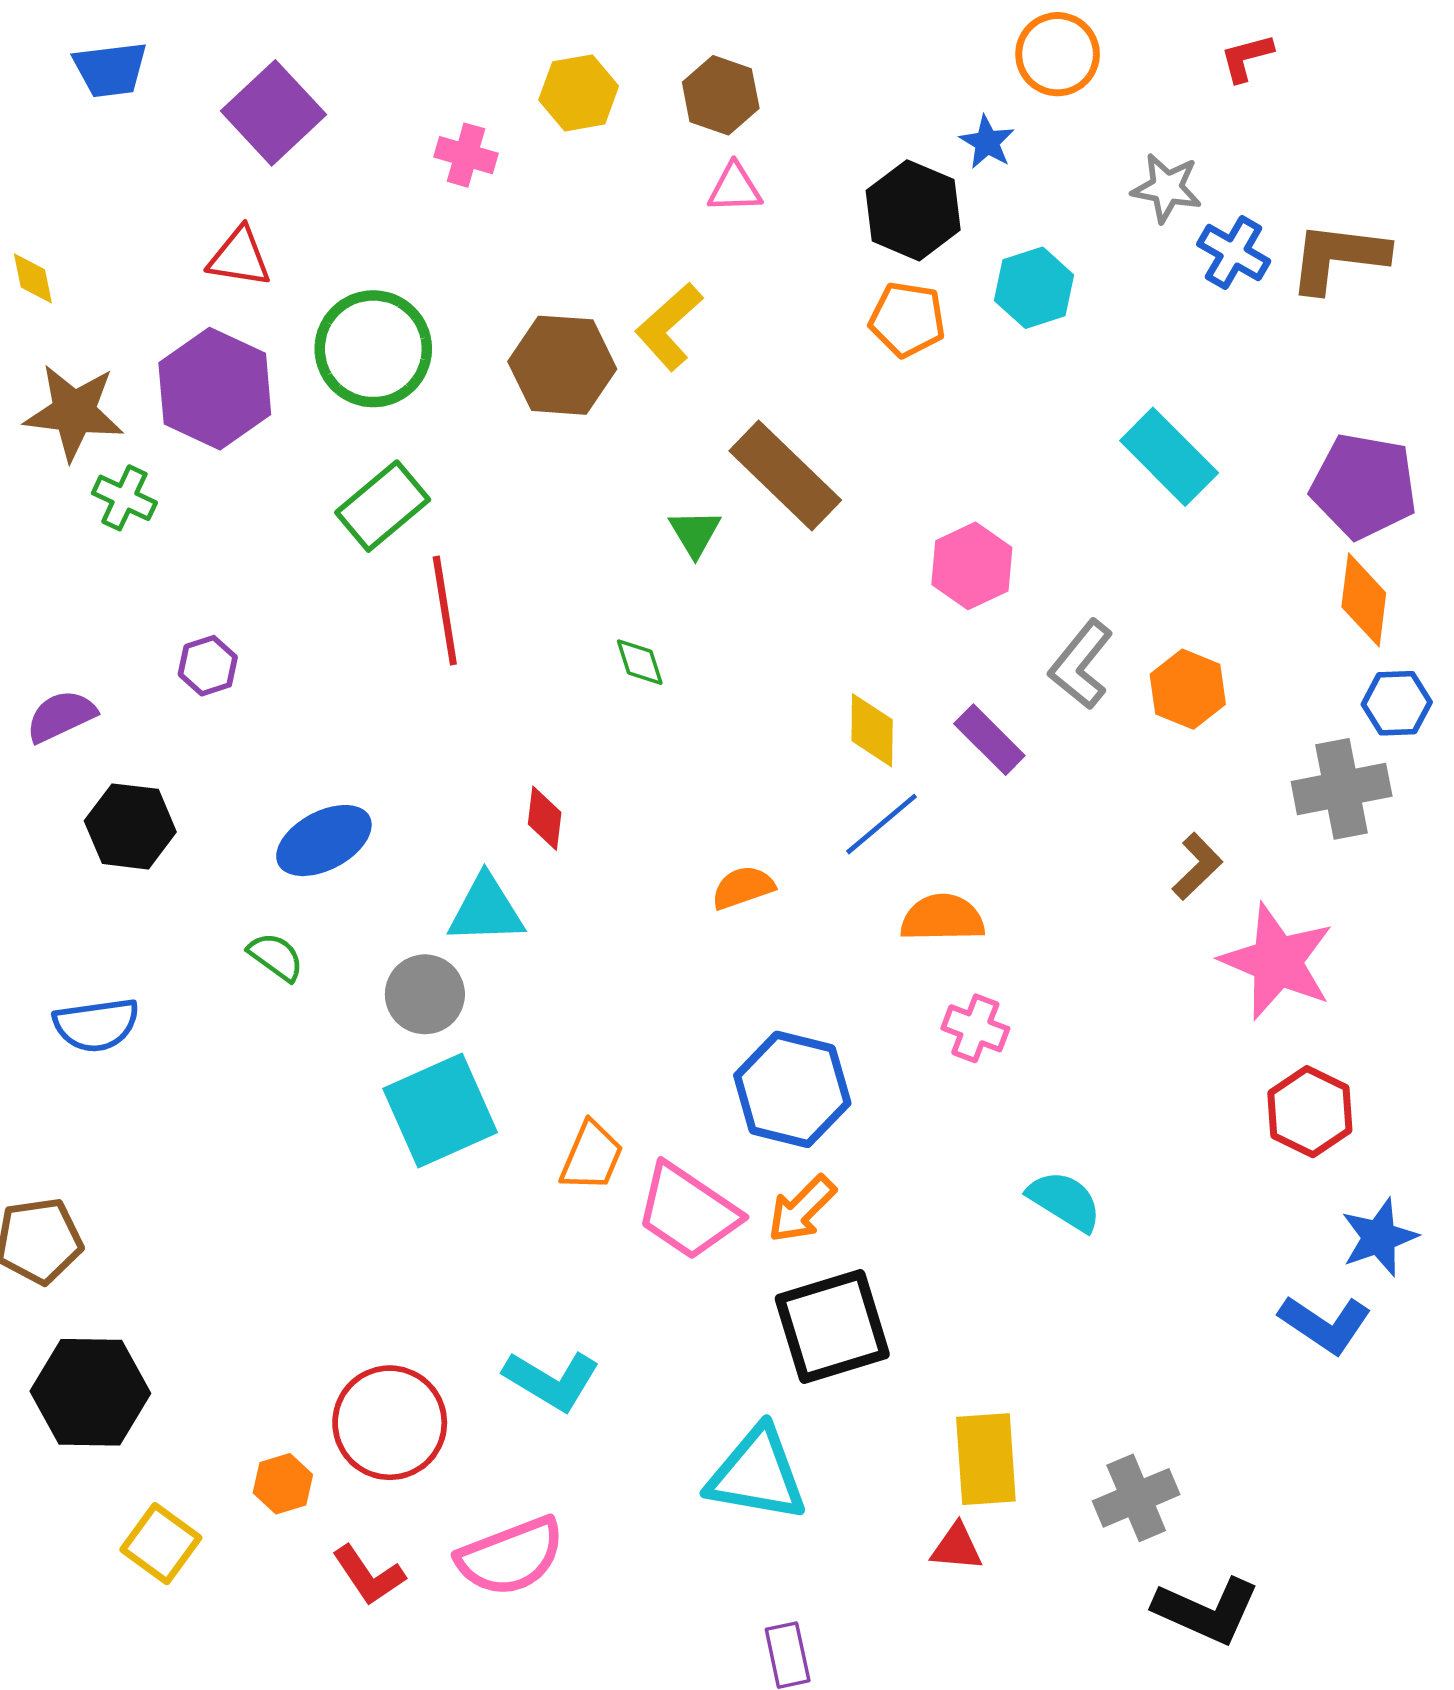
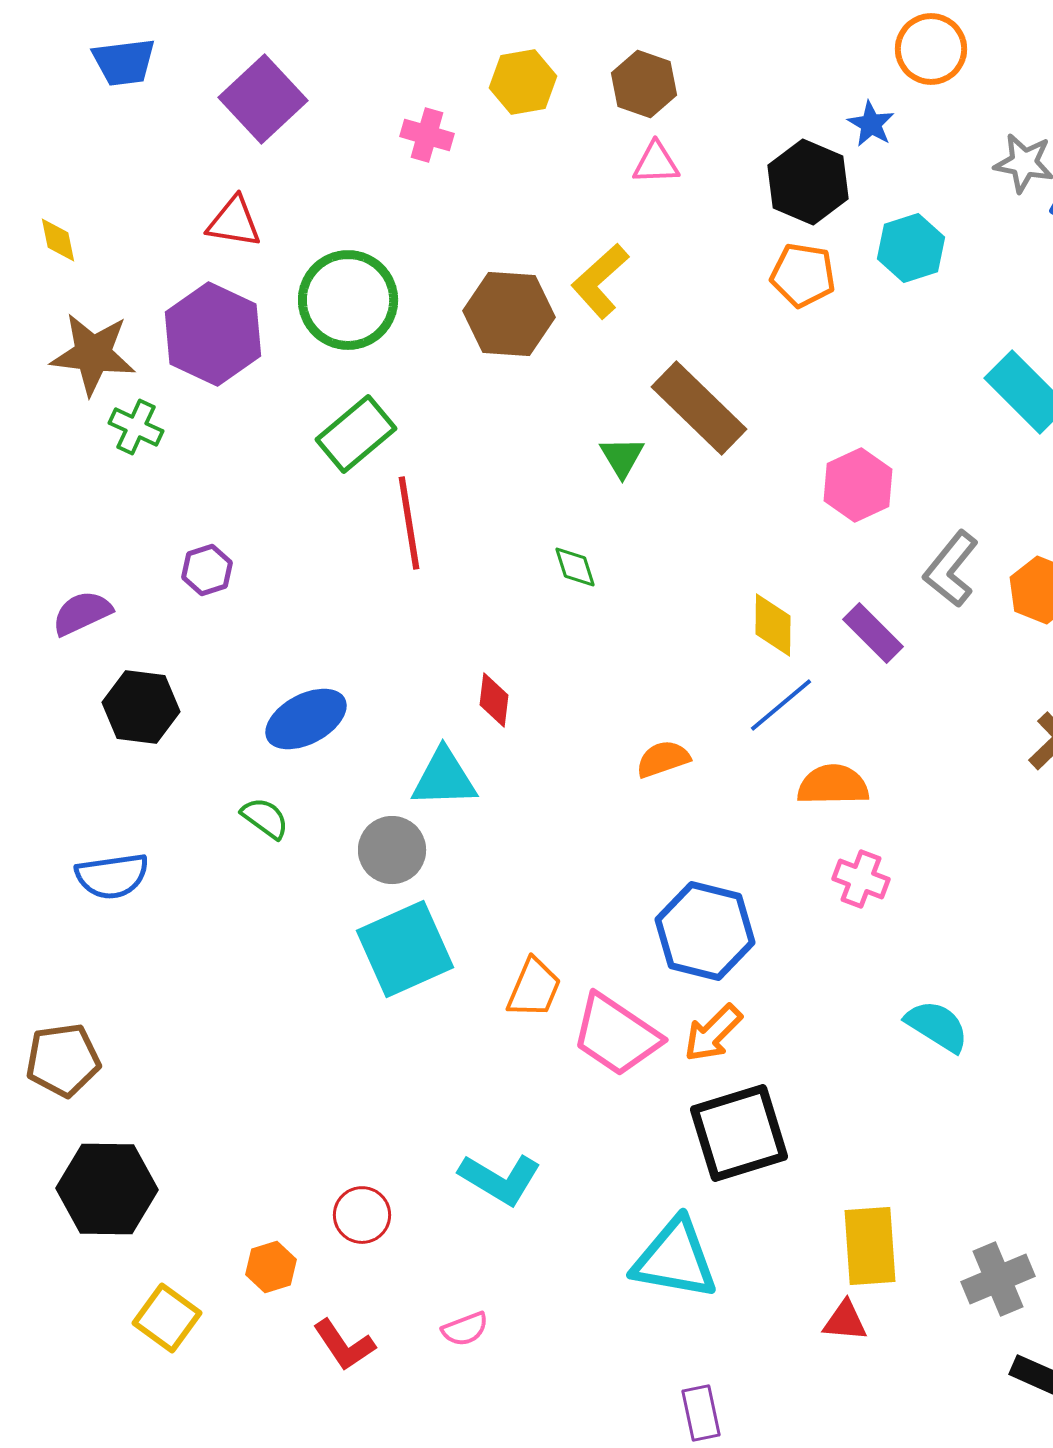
red circle: (390, 1423) -> (362, 1215), size x0.6
pink semicircle: (511, 1557) -> (465, 1329), size x0.5

